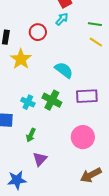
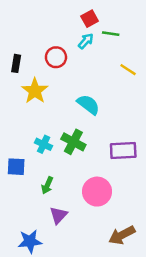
green line: (95, 24) -> (111, 34), moved
purple rectangle: (87, 96) -> (123, 151), moved
pink circle: (83, 137) -> (97, 192), moved

